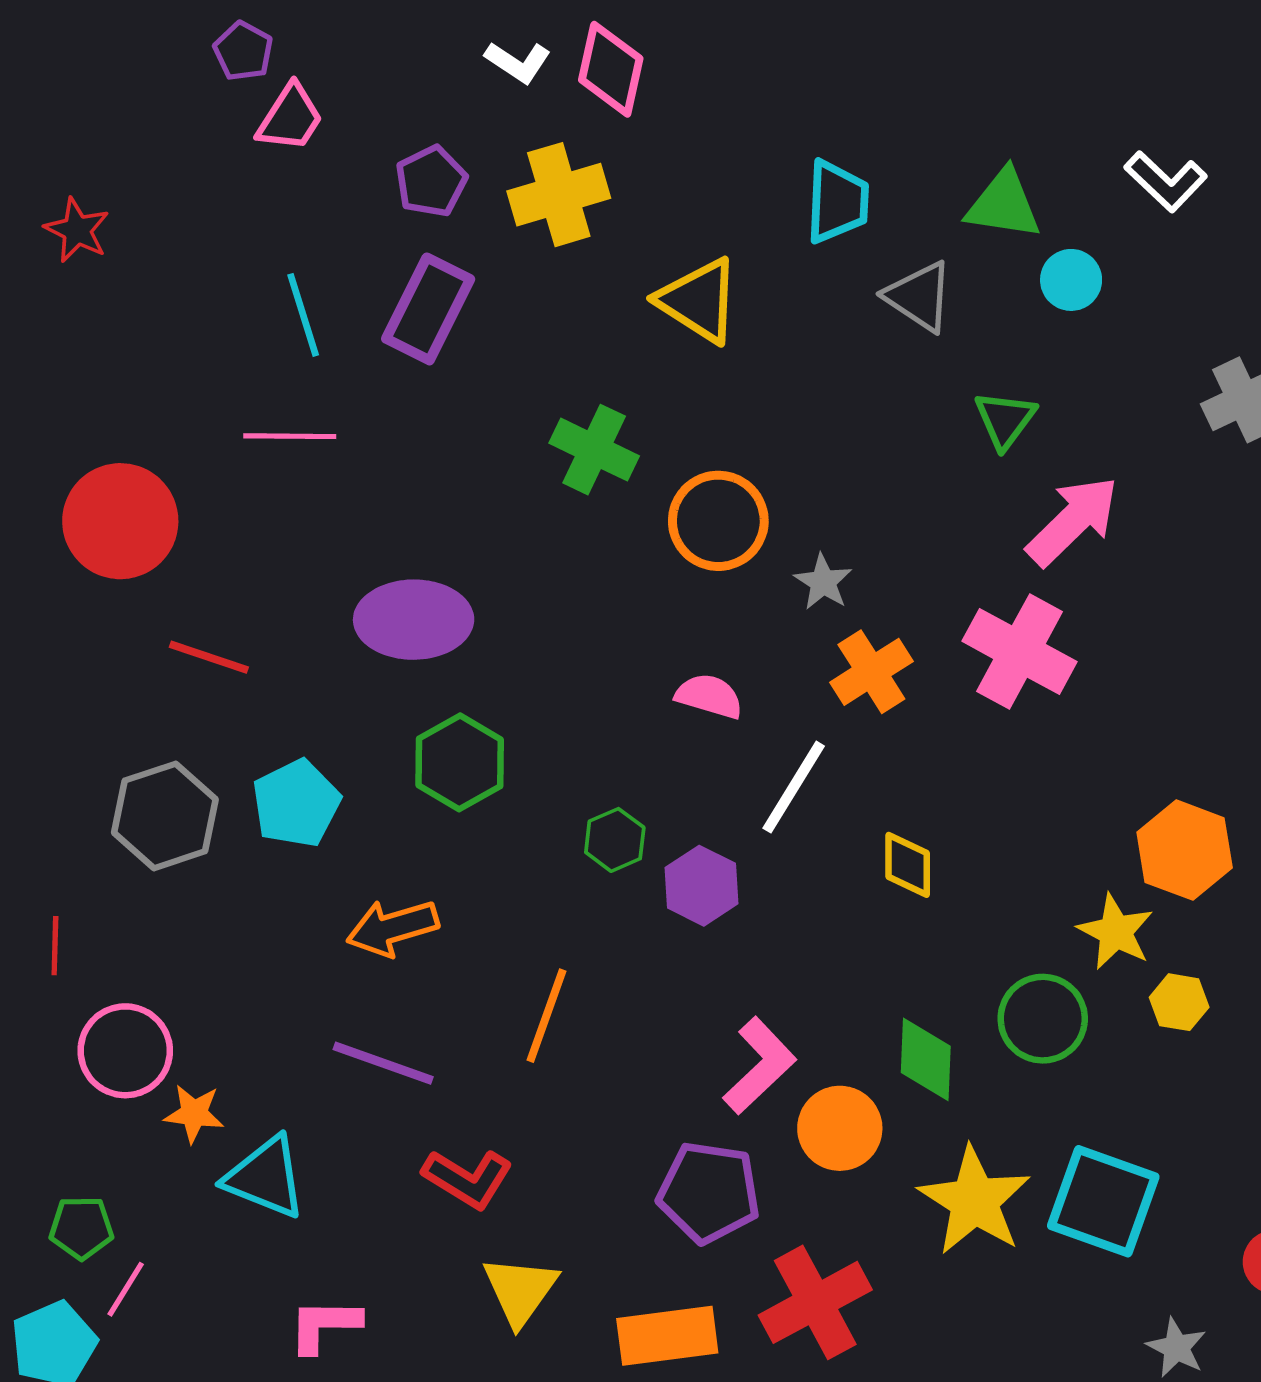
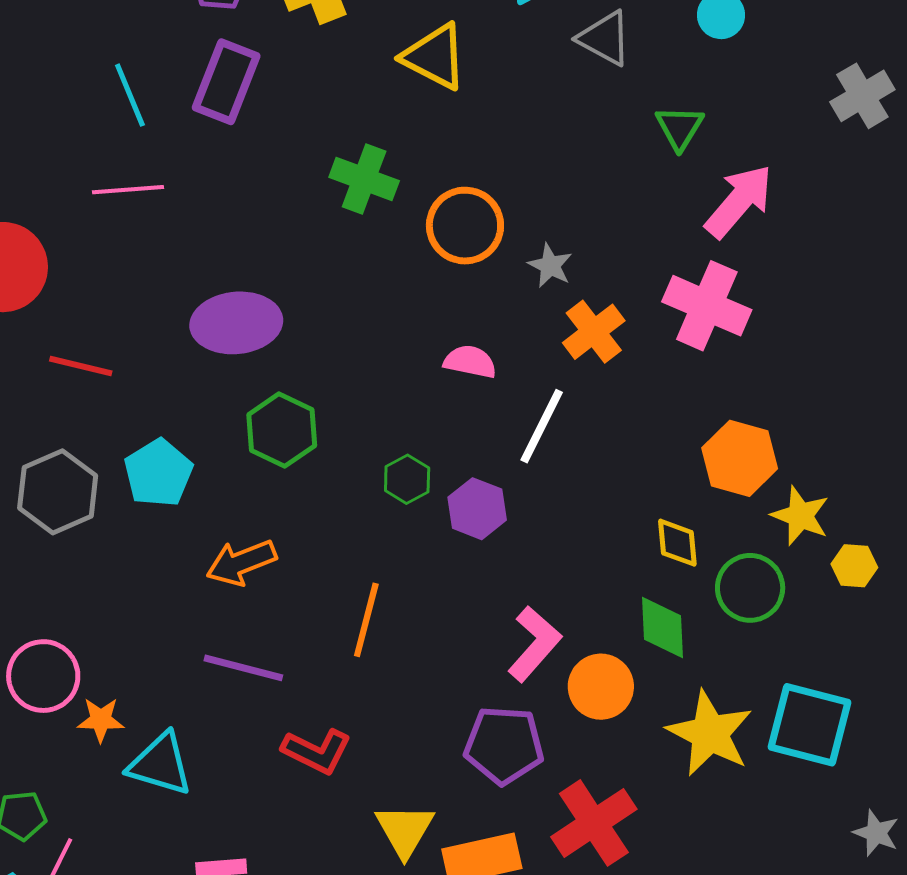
orange hexagon: (1185, 850) -> (740, 458), moved
yellow diamond: (908, 865) -> (677, 543), moved
yellow triangle: (520, 1290) -> (405, 830), moved

